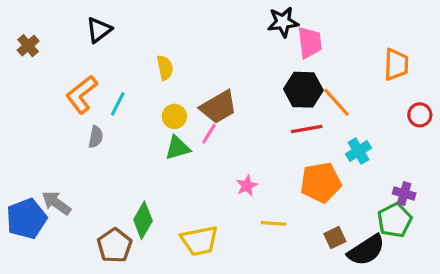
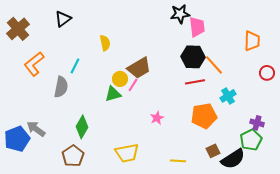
brown cross: (28, 46) -> (18, 29), size x1.6
orange L-shape: (82, 94) -> (34, 64), moved
yellow circle: (174, 116) -> (120, 79), moved
gray semicircle: (96, 137) -> (61, 87), size x1.5
green diamond: (143, 220) -> (82, 127), moved
yellow line: (273, 223) -> (178, 161), moved

